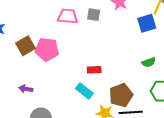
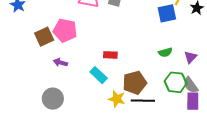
brown square: (25, 46) -> (44, 37), moved
purple arrow: (26, 89) -> (60, 62), moved

